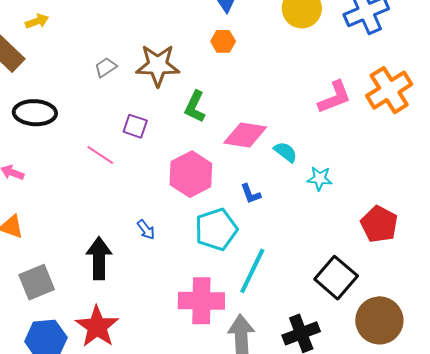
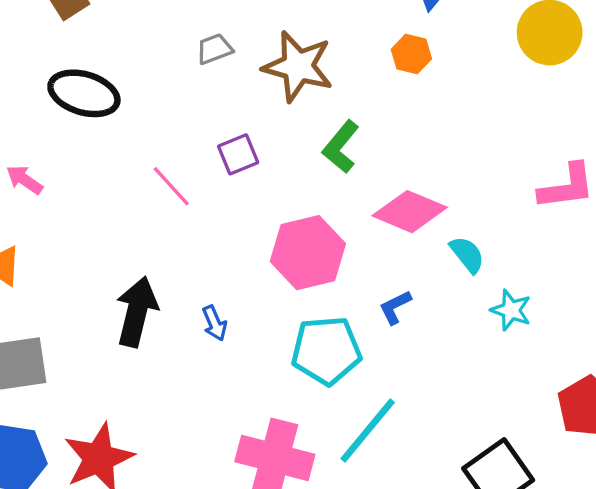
purple square: (135, 126) -> (238, 154), turned 35
blue L-shape: (251, 194) -> (395, 307), turned 70
black arrow: (99, 258) -> (137, 312), moved

